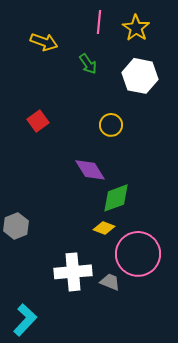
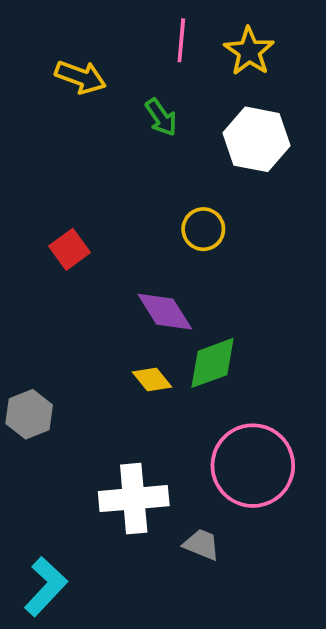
red square: (38, 121) -> (70, 249), moved
yellow diamond: (104, 228) -> (152, 379), moved, turned 30
gray trapezoid: (110, 282) -> (201, 544), moved

